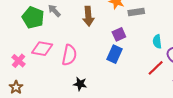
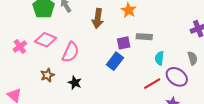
gray rectangle: (136, 12) -> (144, 37), moved
brown star: (16, 87) -> (47, 75), moved

